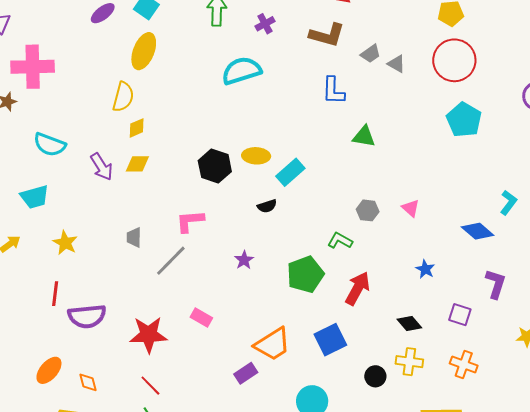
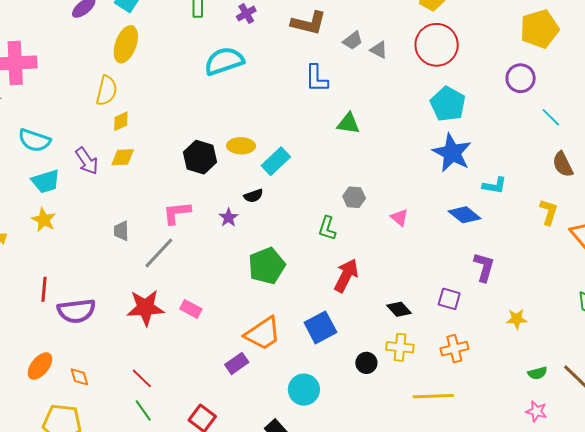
cyan trapezoid: (35, 197) -> (46, 181), moved
cyan L-shape: (508, 203) -> (495, 186), turned 65
pink triangle: (411, 208) -> (399, 218), moved
green L-shape: (340, 241) -> (327, 228), turned -100
yellow star: (65, 243) -> (44, 220), moved
purple star: (244, 260) -> (228, 217), moved
blue star: (425, 269) -> (452, 153), moved, size x2.0
green pentagon: (305, 274) -> (267, 266), moved
red star: (149, 335) -> (145, 308), moved
orange cross: (464, 365) -> (454, 349), turned -32

